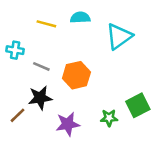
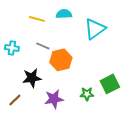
cyan cross: (15, 50) -> (12, 48), moved
gray line: (41, 66) -> (43, 46), moved
brown line: (18, 115) -> (15, 100), moved

